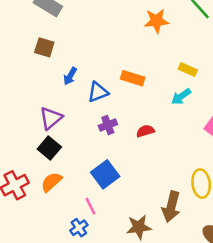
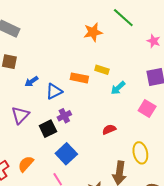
yellow rectangle: (188, 69) -> (102, 70), moved
blue arrow: (70, 76) -> (31, 81), turned 32
red semicircle: (145, 131) -> (109, 129), moved
black square: (49, 148) -> (48, 129), moved, turned 30

